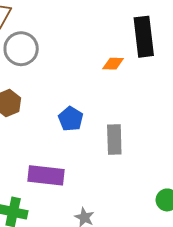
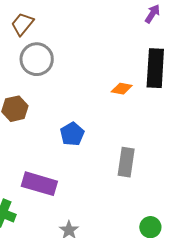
gray rectangle: (114, 139) -> (126, 162), moved

